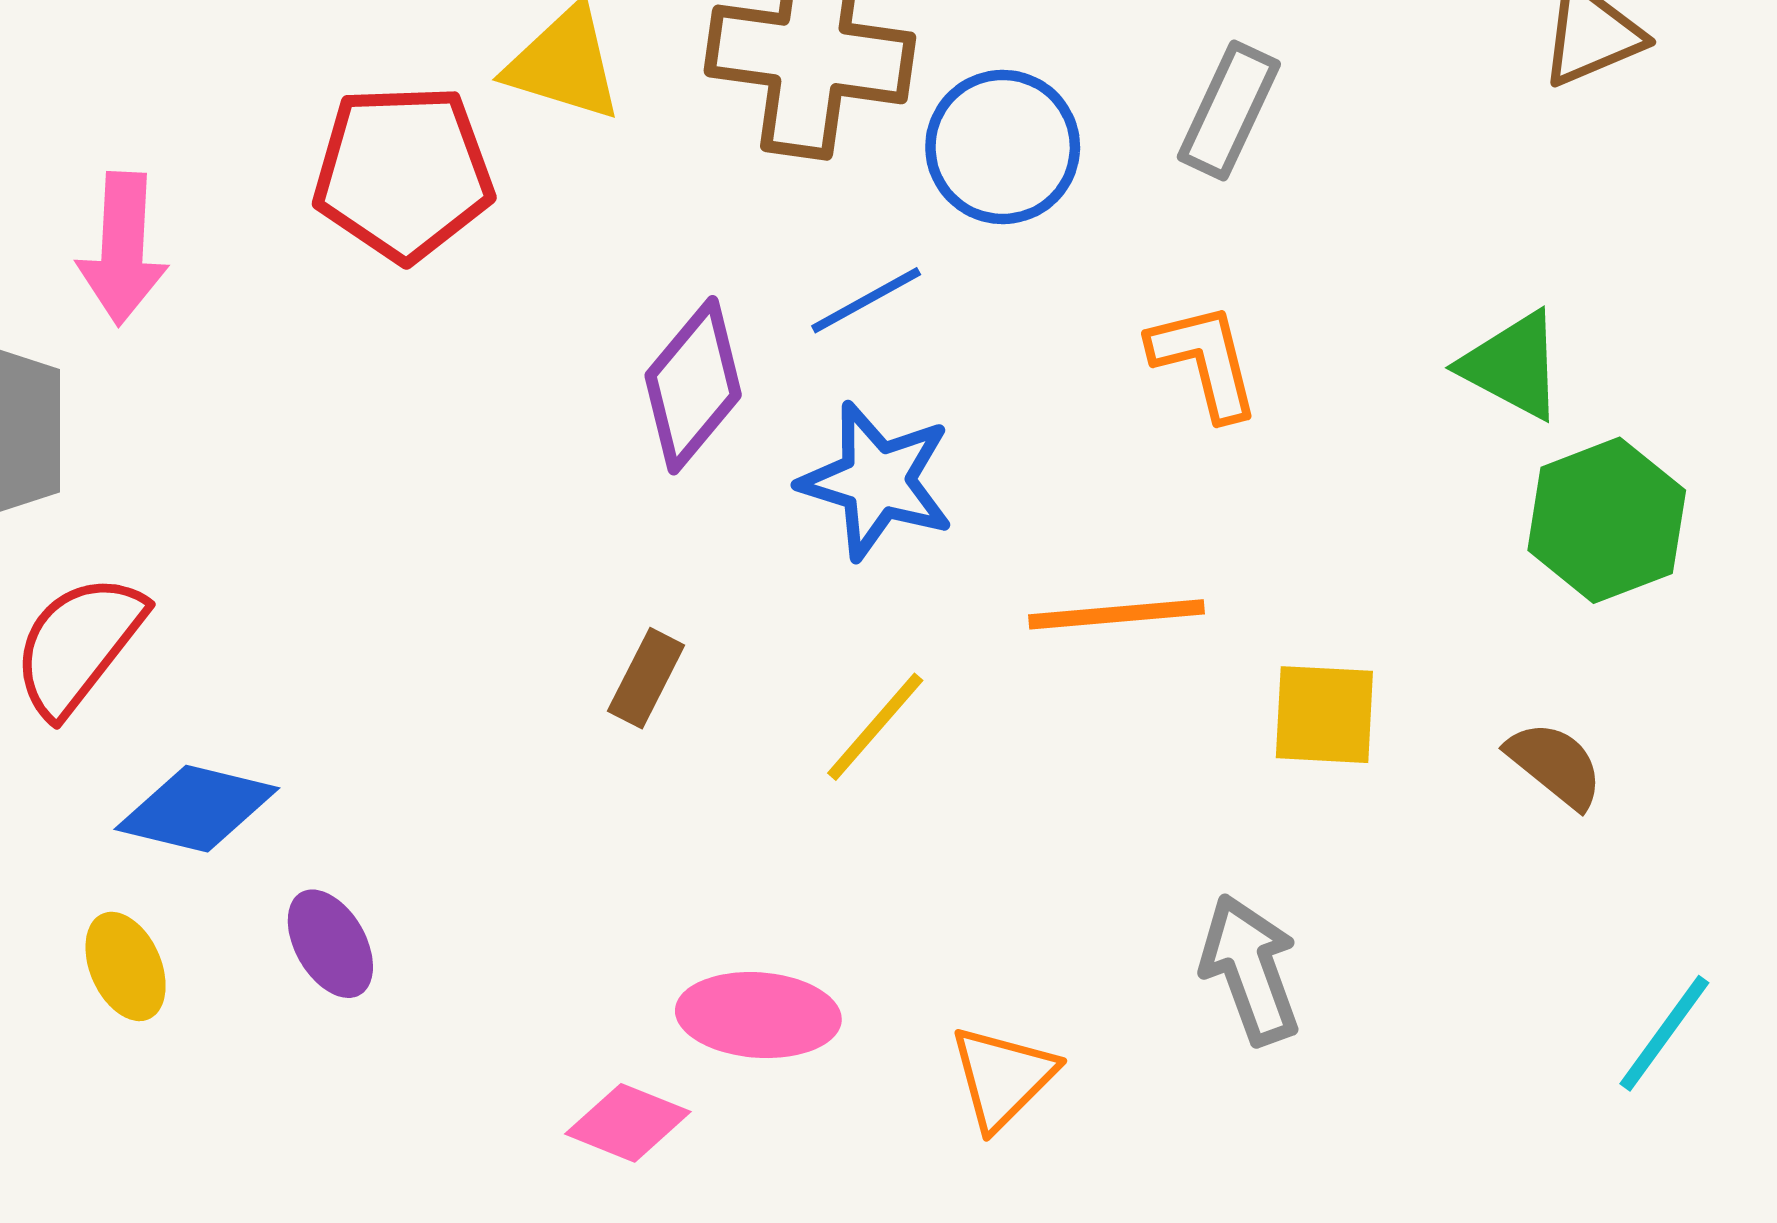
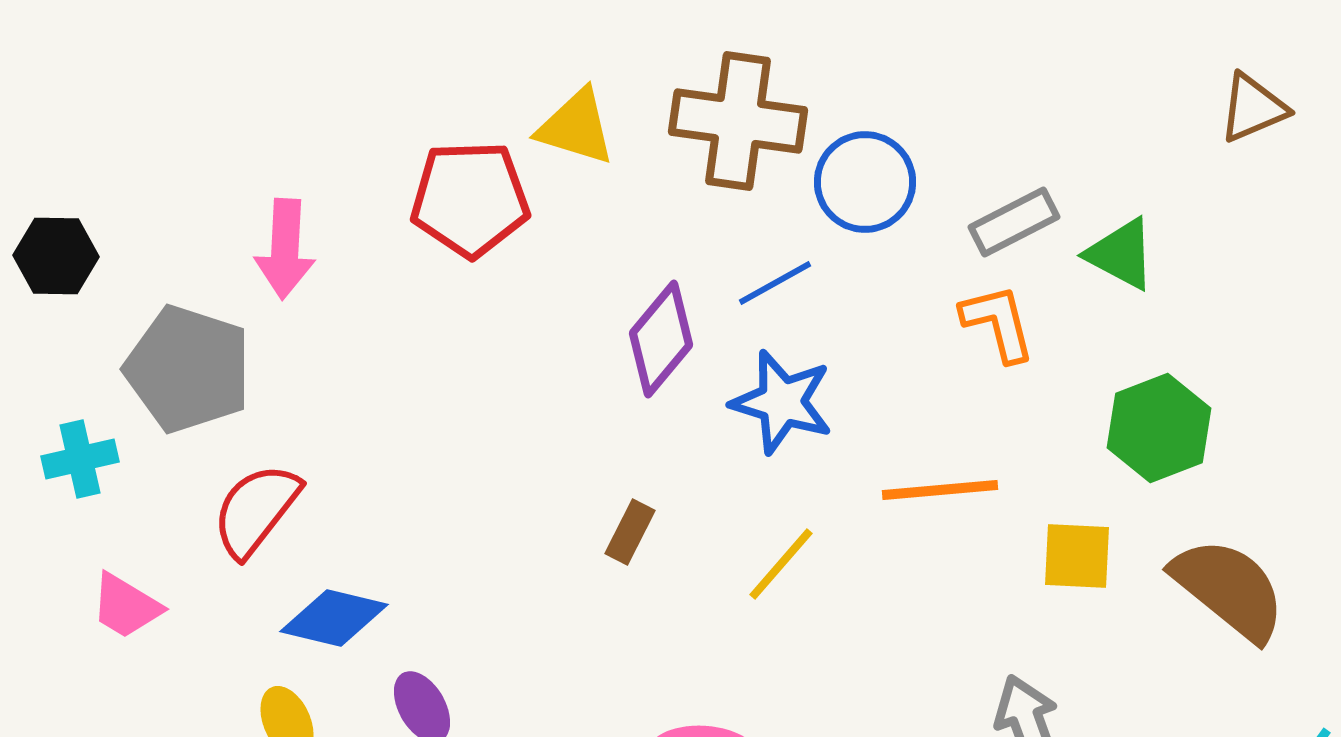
gray rectangle: (1229, 111) -> (1014, 222), moved, turned 38
green triangle: (1513, 365) -> (1121, 254), moved
green hexagon: (1607, 520) -> (1159, 428), moved
brown semicircle: (1555, 765) -> (1229, 589), size x1.8

